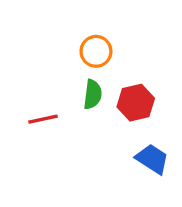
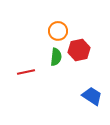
red hexagon: (136, 103) -> (79, 50), moved

